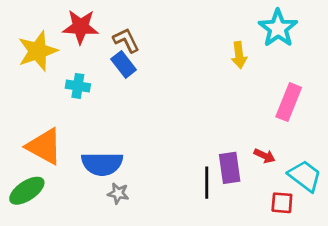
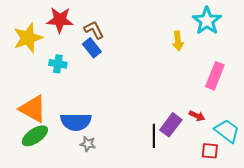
purple rectangle: (230, 168) -> (171, 125), turned 45
green ellipse: (27, 191) -> (35, 136), moved

